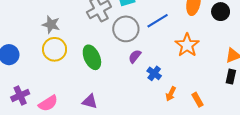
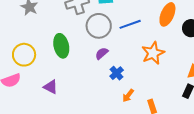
yellow circle: (55, 49) -> (24, 55), moved

